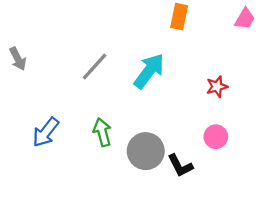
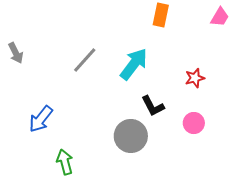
green arrow: (102, 132) -> (65, 162), moved
black L-shape: (180, 166) -> (153, 106), moved

